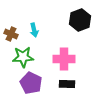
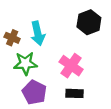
cyan arrow: (34, 30) -> (38, 33), size x1.5
pink cross: (64, 59) -> (71, 66), turned 35

